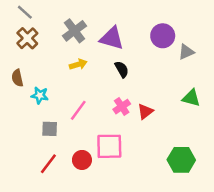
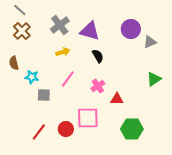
green triangle: (191, 98) -> (154, 79), turned -49
pink line: (78, 110) -> (68, 79), moved
red triangle: (145, 112) -> (117, 99), moved, turned 40
gray square: (50, 129) -> (44, 95), moved
green hexagon: (181, 160) -> (132, 129), moved

